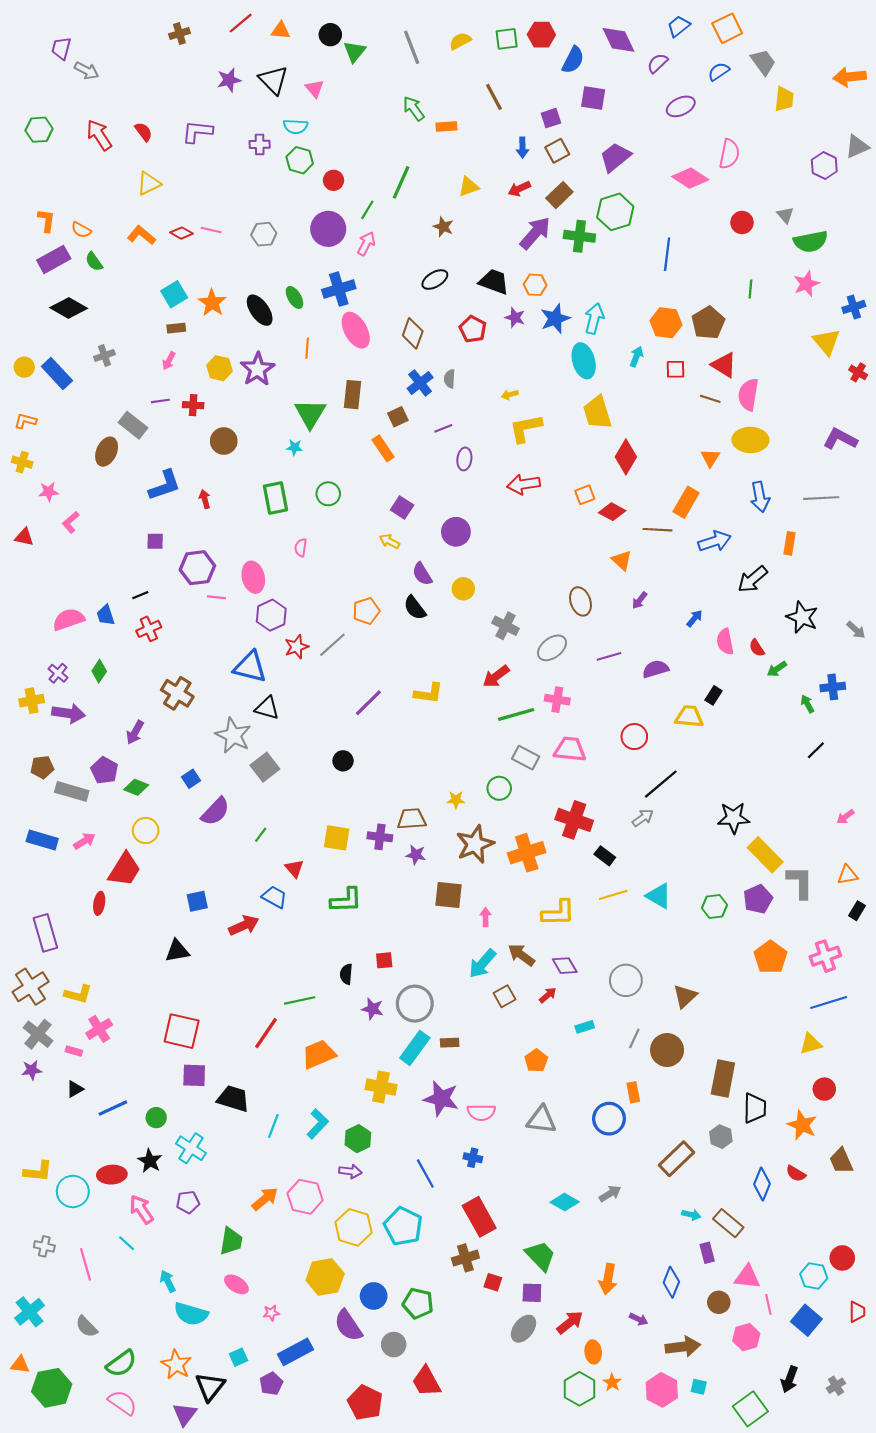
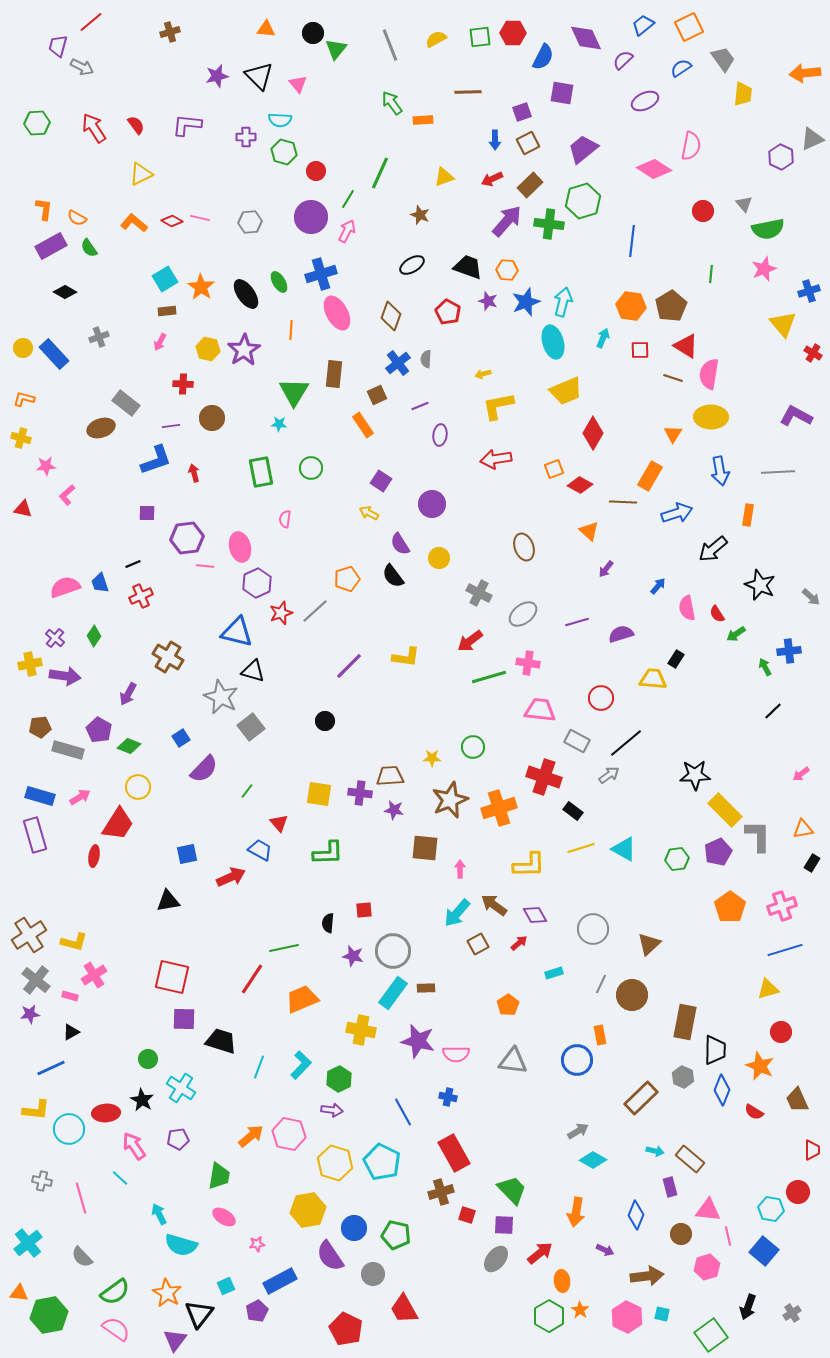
red line: (241, 23) -> (91, 22), moved
brown line: (494, 97) -> (468, 92), turned -64
black diamond: (69, 308) -> (65, 292), size x0.7
purple line: (160, 401) -> (171, 426), moved
yellow trapezoid: (597, 413) -> (566, 391), turned -96
brown ellipse: (107, 452) -> (101, 428), turned 48
brown ellipse: (580, 601) -> (524, 547), moved
gray rectangle: (526, 758) -> (577, 741), moved
purple rectangle: (45, 933) -> (35, 835), moved
blue line: (113, 1108) -> (51, 1068), moved
blue diamond: (762, 1184) -> (722, 1090), moved
cyan diamond: (565, 1202) -> (593, 1160), moved
red trapezoid: (857, 1312) -> (812, 1150), moved

